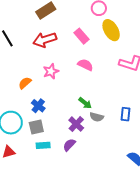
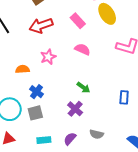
orange semicircle: (25, 83) -> (23, 69), turned 40
gray semicircle: (97, 117) -> (97, 134), moved
cyan rectangle: (43, 145) -> (44, 140), moved
purple semicircle: (69, 145) -> (70, 139), moved

